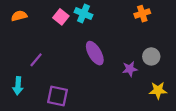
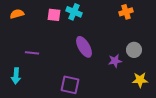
pink square: (61, 17) -> (54, 15), turned -32
purple line: (36, 60) -> (32, 53), turned 56
purple square: (57, 96) -> (70, 85), moved

